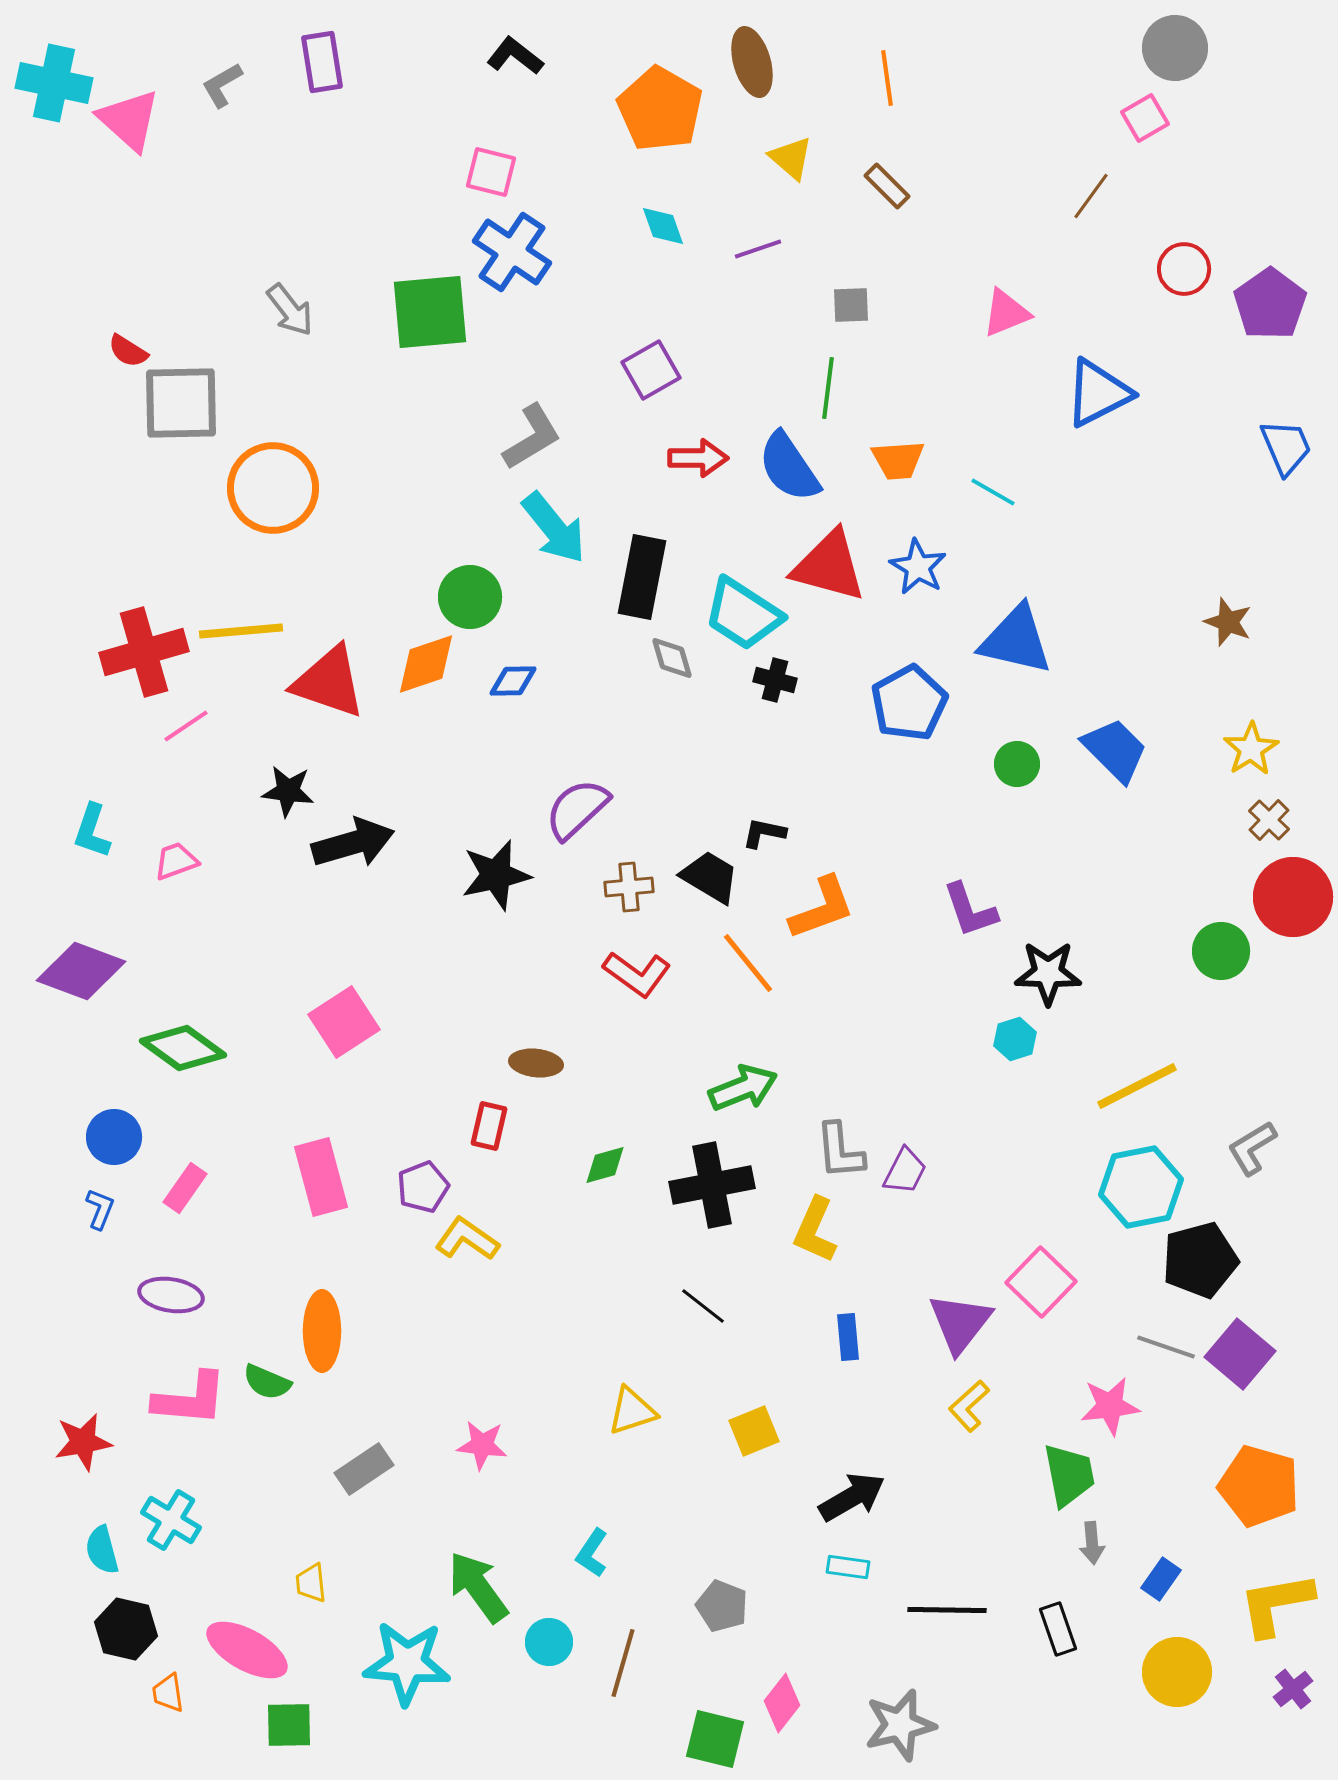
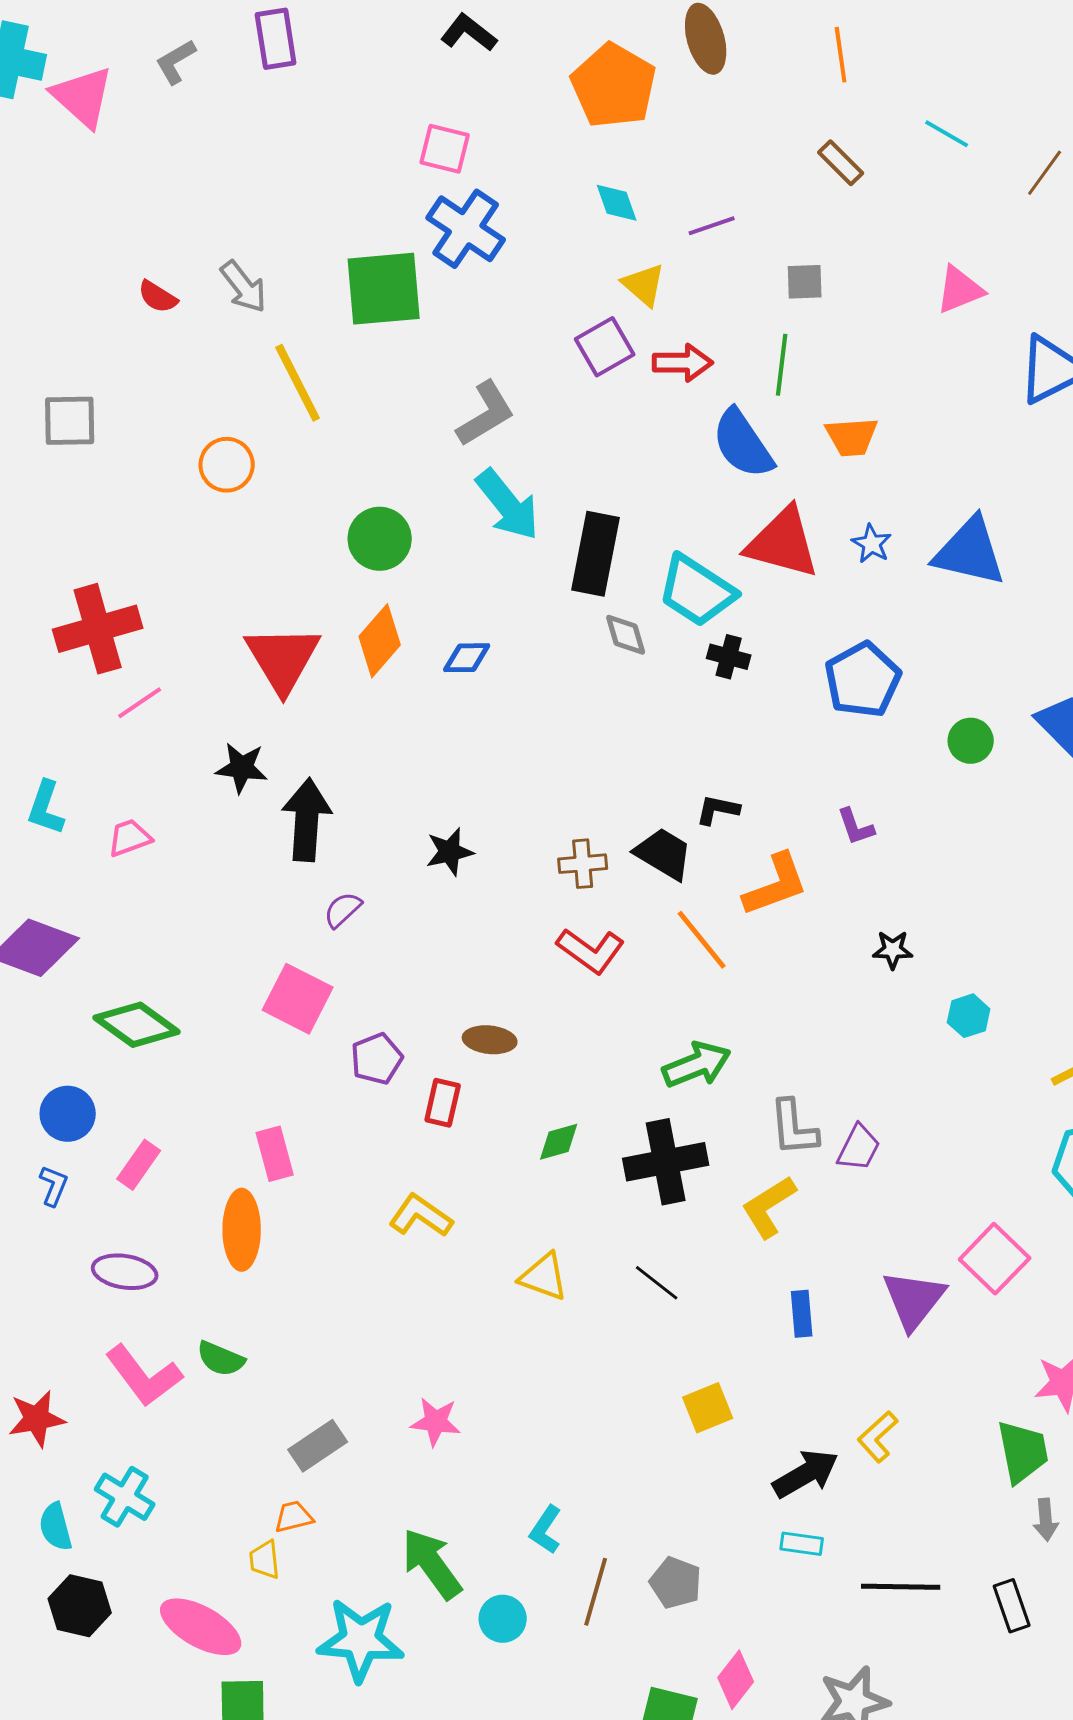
yellow triangle: (791, 158) -> (644, 285), moved
red semicircle: (128, 351) -> (158, 297), moved
gray square: (181, 403) -> (70, 421), moved, size x0.7
red arrow: (698, 458) -> (683, 363), moved
orange circle: (273, 488) -> (227, 465), size x0.6
cyan line: (993, 492) -> (947, 134), moved
blue star: (918, 567) -> (872, 544), size x0.7
green circle: (470, 597) -> (380, 539), moved
yellow line: (241, 631) -> (298, 383), moved, turned 68
blue triangle: (1016, 640) -> (970, 552), moved
orange diamond: (426, 664) -> (380, 641), turned -30
red triangle: (329, 682) -> (283, 659), turned 40
purple semicircle: (577, 809) -> (343, 910), moved, size x0.6
black arrow: (353, 843) -> (307, 820), turned -70
black star: (496, 875) -> (450, 852), size x0.7
purple L-shape: (970, 910) -> (856, 827), moved, size x0.7
black star: (1048, 973) -> (893, 950), moved, size x0.6
pink square: (344, 1022) -> (298, 999), turned -30
pink rectangle: (321, 1177) -> (275, 1154), size x0.7
purple pentagon: (423, 1187) -> (377, 1059), moved
yellow L-shape: (815, 1230) -> (769, 1207), turned 34
orange ellipse: (322, 1331) -> (242, 1230), moved
pink L-shape: (190, 1399) -> (144, 1376), turned 48
yellow L-shape: (969, 1406) -> (878, 1437), moved
yellow triangle: (632, 1411) -> (544, 1277), moved, turned 38
brown line: (623, 1663) -> (596, 1592), moved
orange trapezoid: (168, 1693) -> (294, 1517), moved, turned 84

